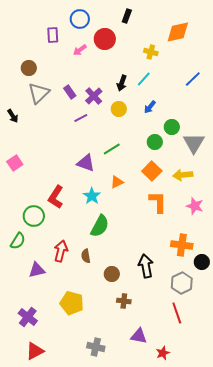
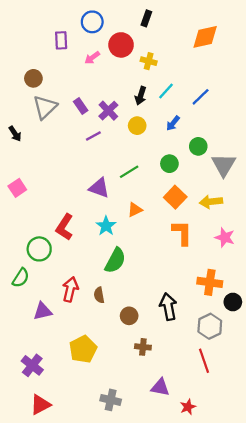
yellow cross: (151, 52) -> (149, 61), moved
blue line: (193, 79) -> (201, 97), moved
green circle: (155, 142) -> (169, 164), moved
yellow pentagon: (72, 303) -> (83, 349), turned 30

